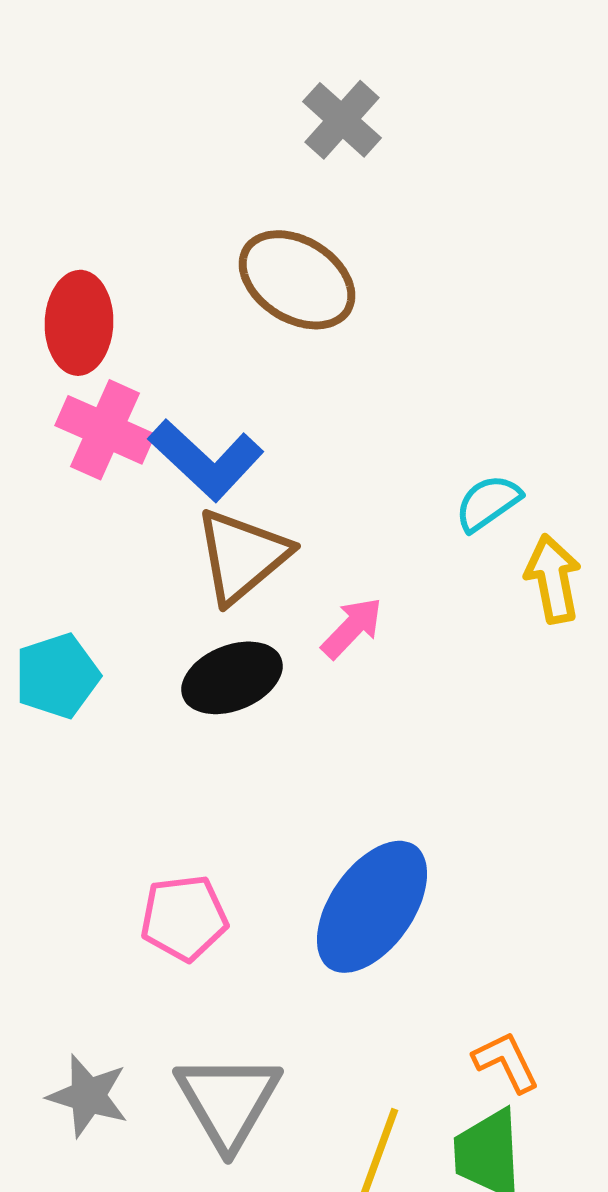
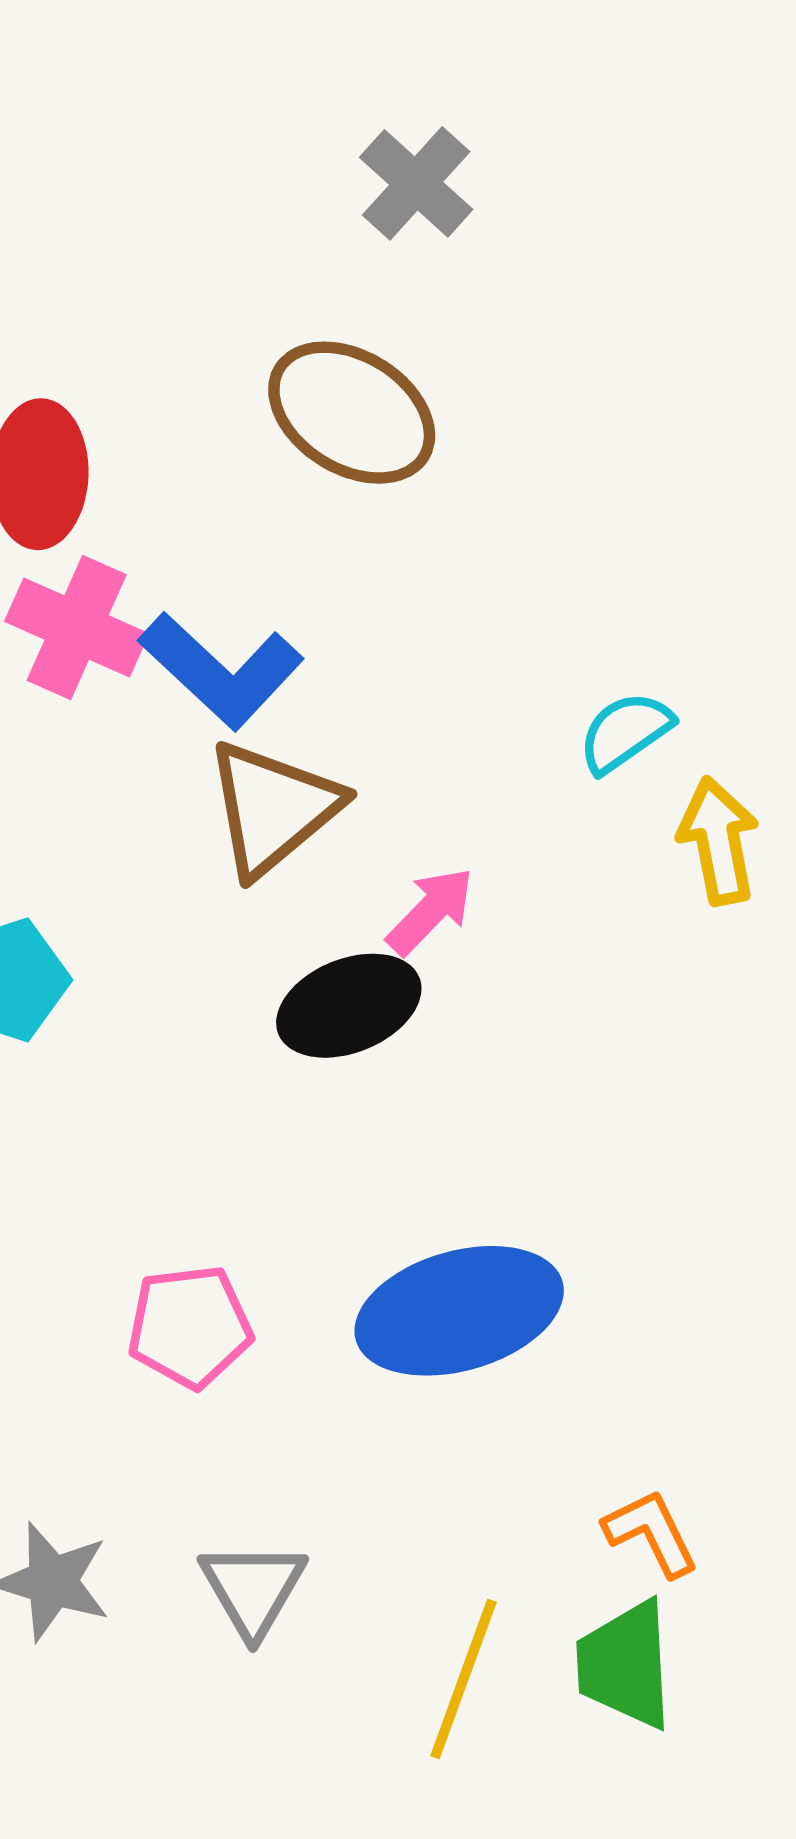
black ellipse: (232, 678) -> (349, 1006), moved
blue ellipse: (372, 907) -> (459, 1311), turned 39
gray triangle: (228, 1101) -> (253, 1589), size x0.7

